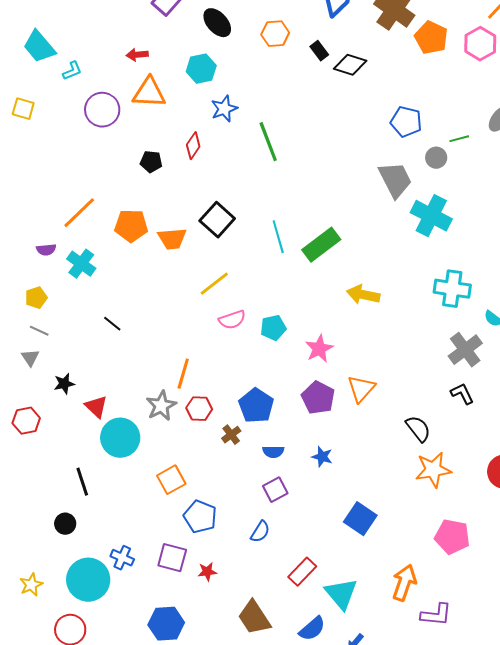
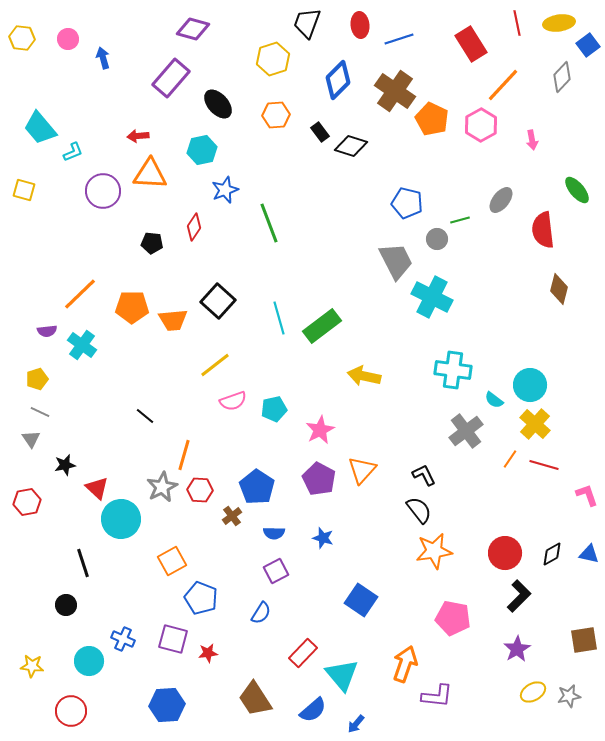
black line: (112, 324) -> (145, 416), moved
black L-shape: (462, 394) -> (424, 475), moved
cyan circle: (88, 580) -> (89, 661), size x0.7
yellow star: (31, 585) -> (32, 666), turned 30

